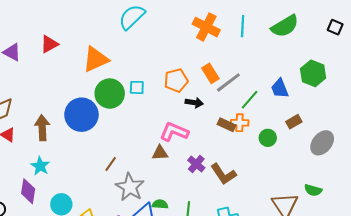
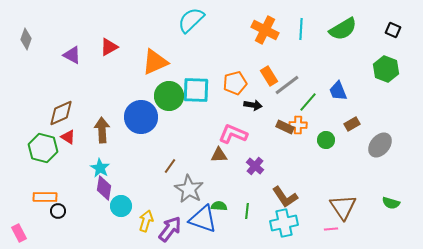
green hexagon: (313, 73) -> (386, 69), moved
cyan square: (137, 87) -> (196, 90), size x1.8
brown L-shape: (223, 174) -> (285, 197), moved
green semicircle: (313, 190) -> (391, 203), moved
purple diamond: (28, 191) -> (104, 188), moved

